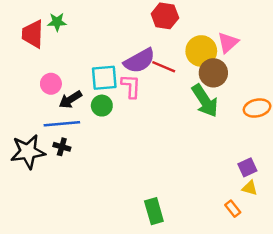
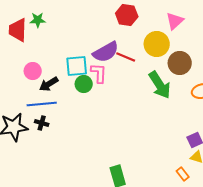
pink triangle: (228, 43) -> (175, 21), moved
brown circle: (213, 73) -> (180, 63), moved
green circle: (102, 106) -> (84, 84), moved

